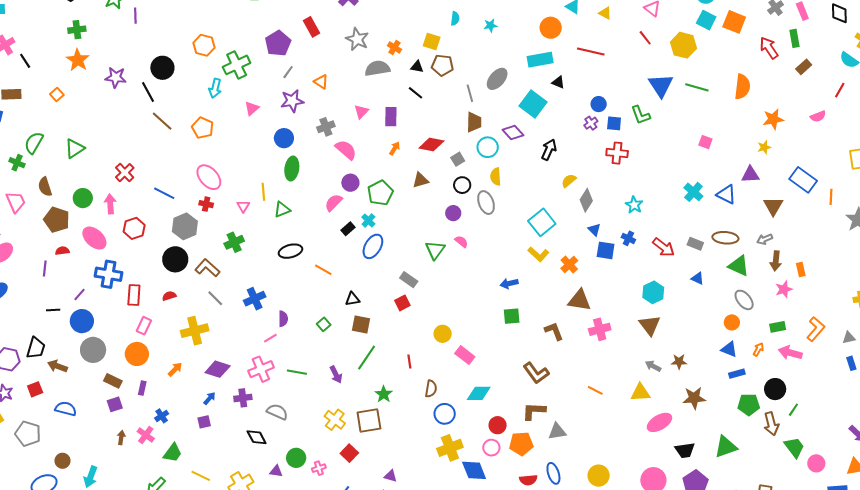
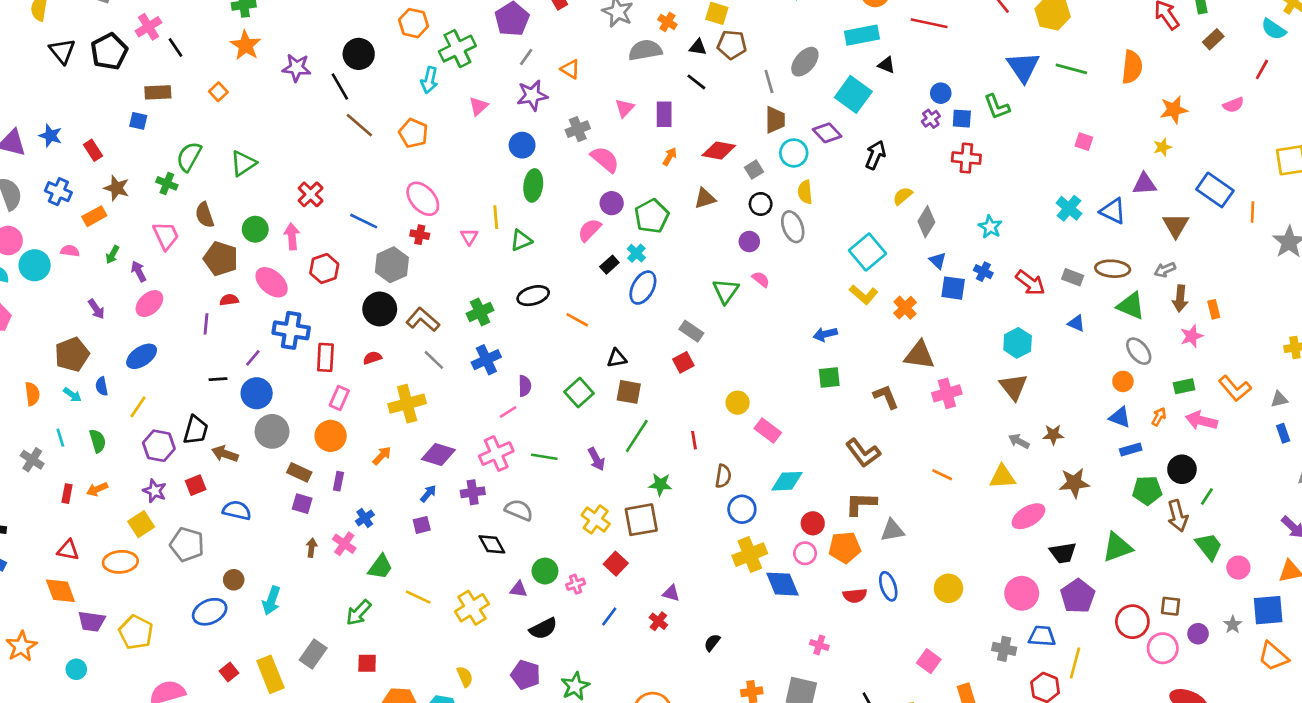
green cross: (234, 242) -> (480, 312), moved
green square: (324, 324) -> (579, 393), size x1.5
orange L-shape: (816, 329) -> (1235, 388), turned 100
green star: (384, 394) -> (660, 484), turned -30
purple square: (115, 404) -> (302, 504), turned 35

